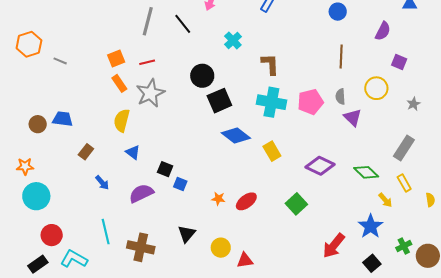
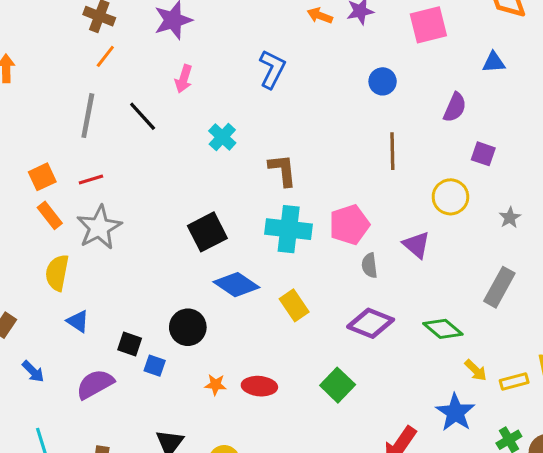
black circle: (202, 76) -> (188, 327), moved
gray semicircle: (340, 97) -> (369, 265), moved
yellow rectangle: (404, 183) -> (514, 382), moved, turned -72
red ellipse: (246, 201) -> (259, 386), turned 45

